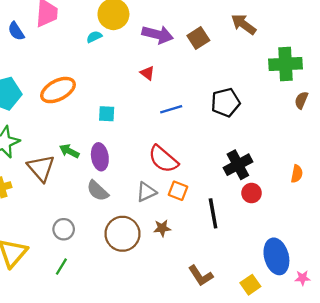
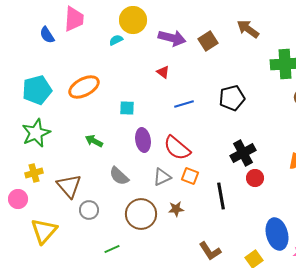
purple ellipse: (100, 157) -> (143, 140), moved
brown triangle: (41, 168) -> (69, 186), moved
green line: (61, 267) -> (112, 249), moved, turned 35

